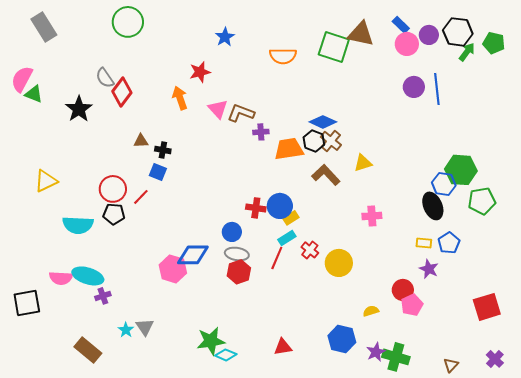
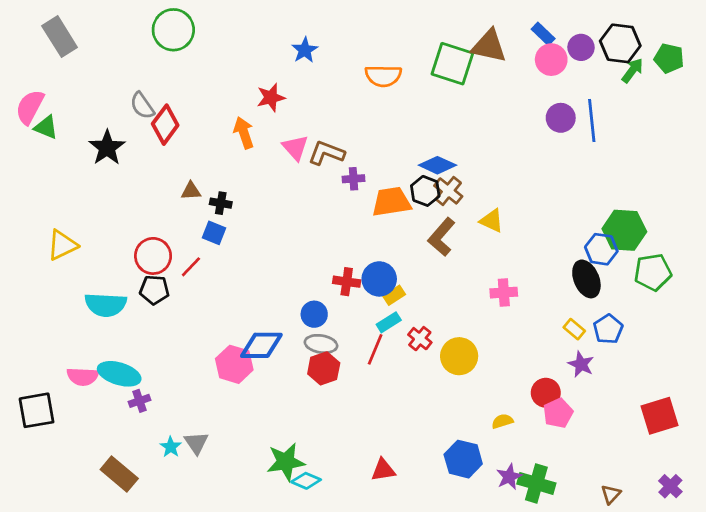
yellow triangle: (363, 163) -> (492, 221), turned 42
brown L-shape: (326, 175) -> (442, 237), turned -96
yellow rectangle: (424, 243) -> (574, 329), turned 35

